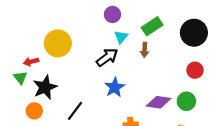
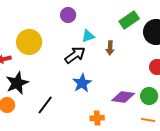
purple circle: (112, 14) -> (68, 15), moved
green rectangle: (152, 26) -> (129, 20), moved
cyan triangle: (121, 37) -> (88, 36), turned 32

